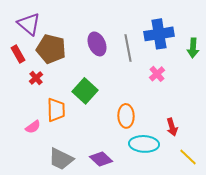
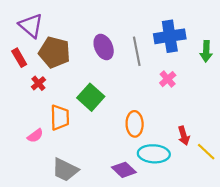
yellow line: (188, 157) -> (206, 152), moved
purple diamond: (101, 159) -> (124, 170), moved

